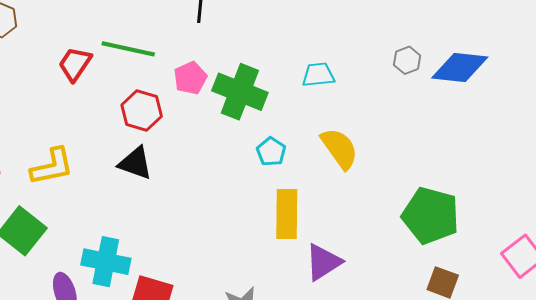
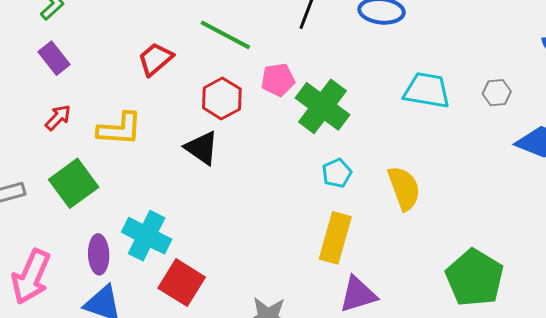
gray hexagon: (407, 60) -> (497, 93), moved
red trapezoid: (75, 64) -> (155, 59), moved
cyan trapezoid: (318, 75) -> (427, 90), moved, size x1.4

